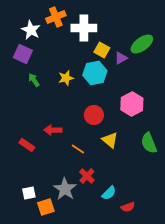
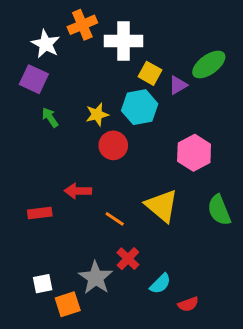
red circle: (94, 115) -> (113, 145), moved
yellow triangle: (110, 140) -> (162, 206), size x1.4
red rectangle: (27, 145) -> (40, 213), turned -42

